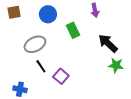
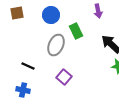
gray ellipse: (35, 44) -> (56, 45), moved, turned -40
black line: (41, 66) -> (28, 66), moved, turned -32

